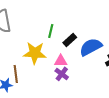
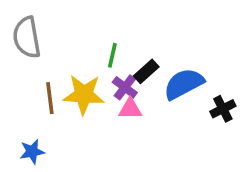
brown line: (16, 74) -> (50, 98), moved
purple cross: (62, 74) -> (125, 87), moved

